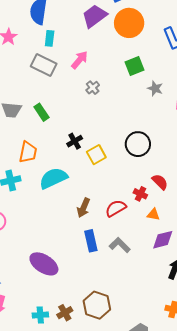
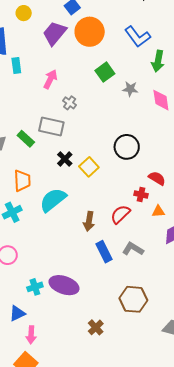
gray rectangle: (44, 65) -> (51, 126), moved
brown hexagon: (97, 305) -> (133, 299), moved
cyan cross: (40, 315) -> (35, 287), moved

